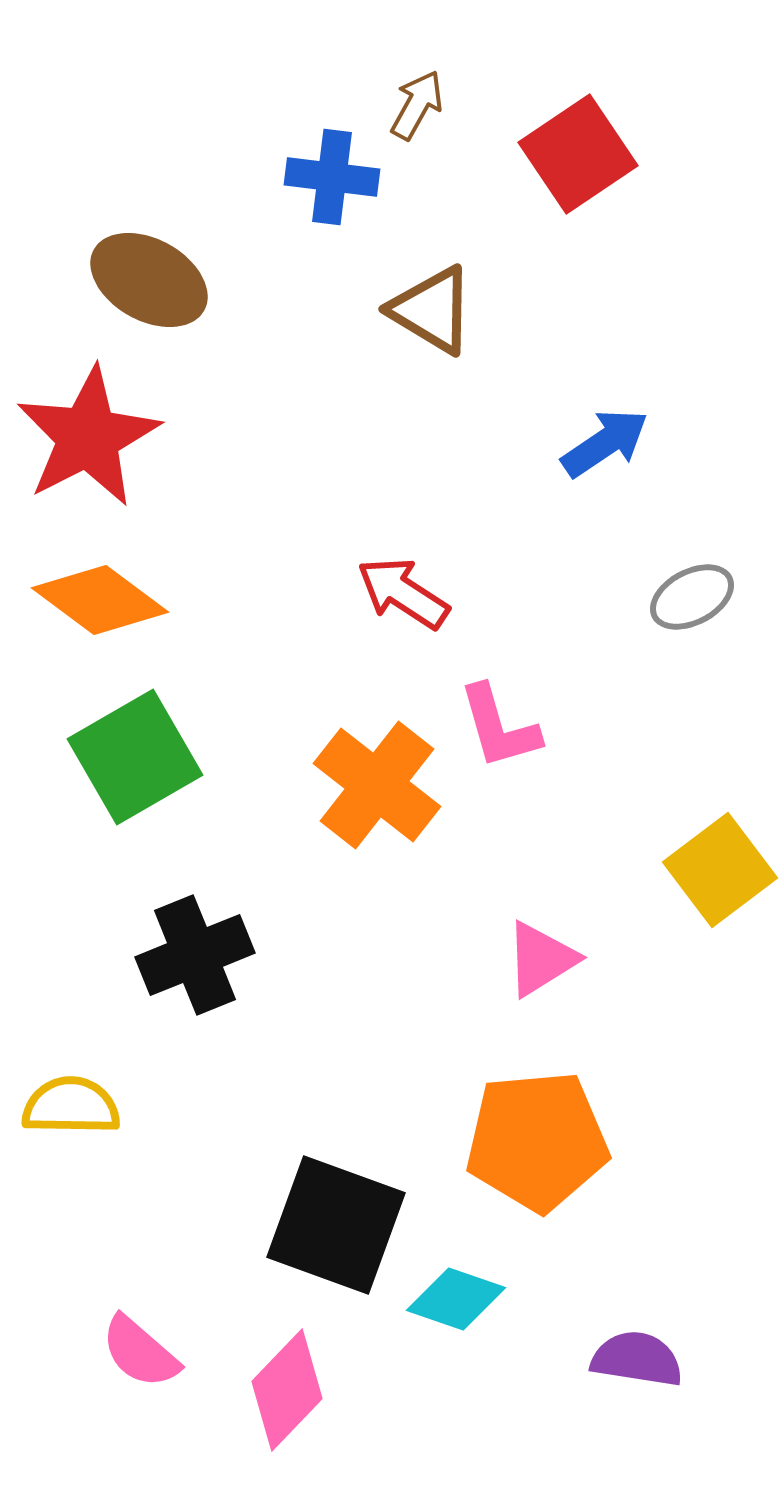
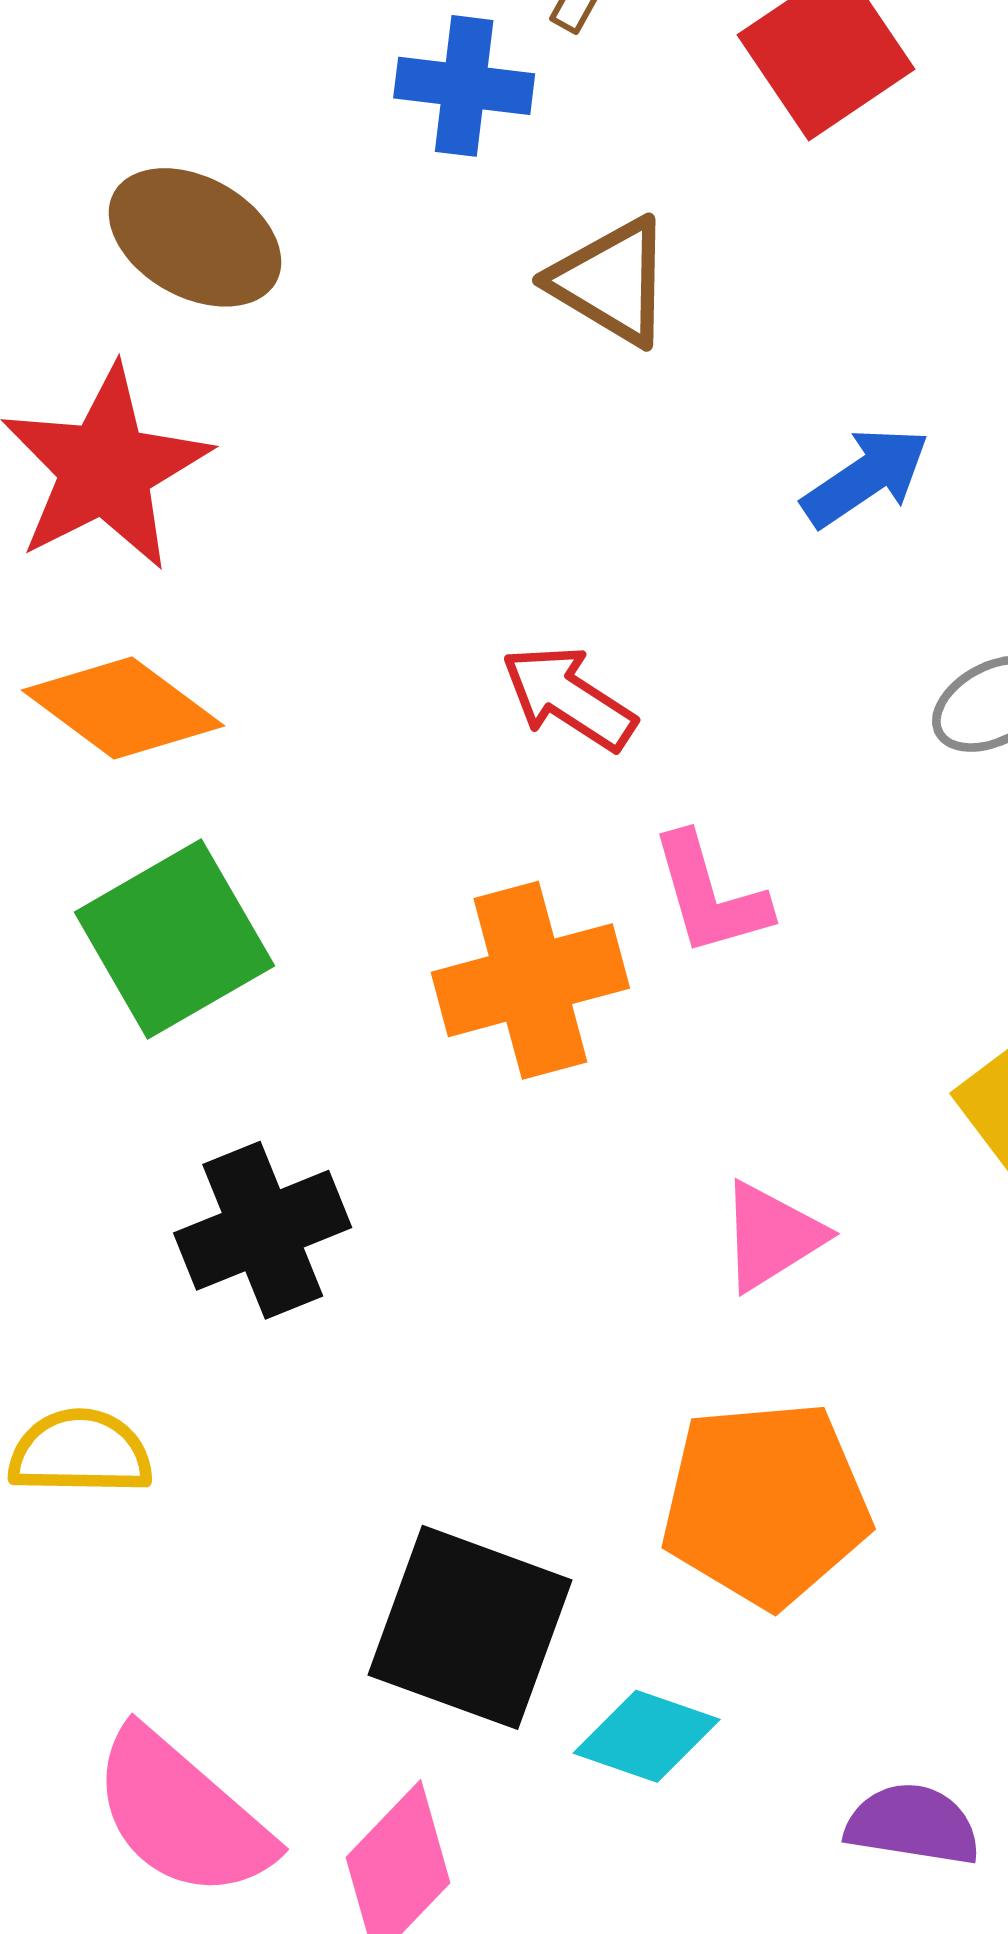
orange cross: (377, 785) -> (530, 980), turned 37
pink semicircle: (140, 1352) -> (182, 1814), size x1.6

